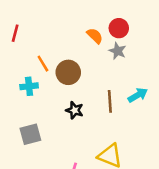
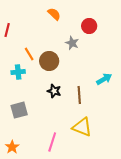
orange semicircle: (95, 36) -> (54, 14), moved
gray star: (118, 51) -> (72, 43), moved
brown line: (110, 101) -> (79, 95), moved

